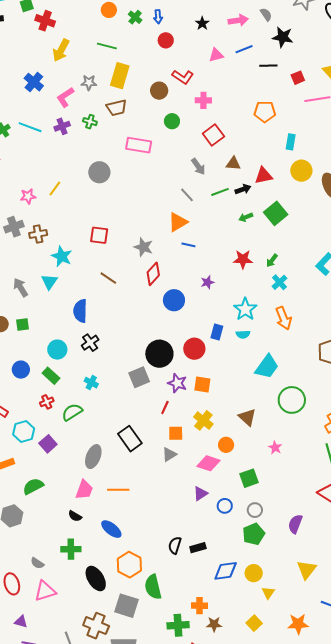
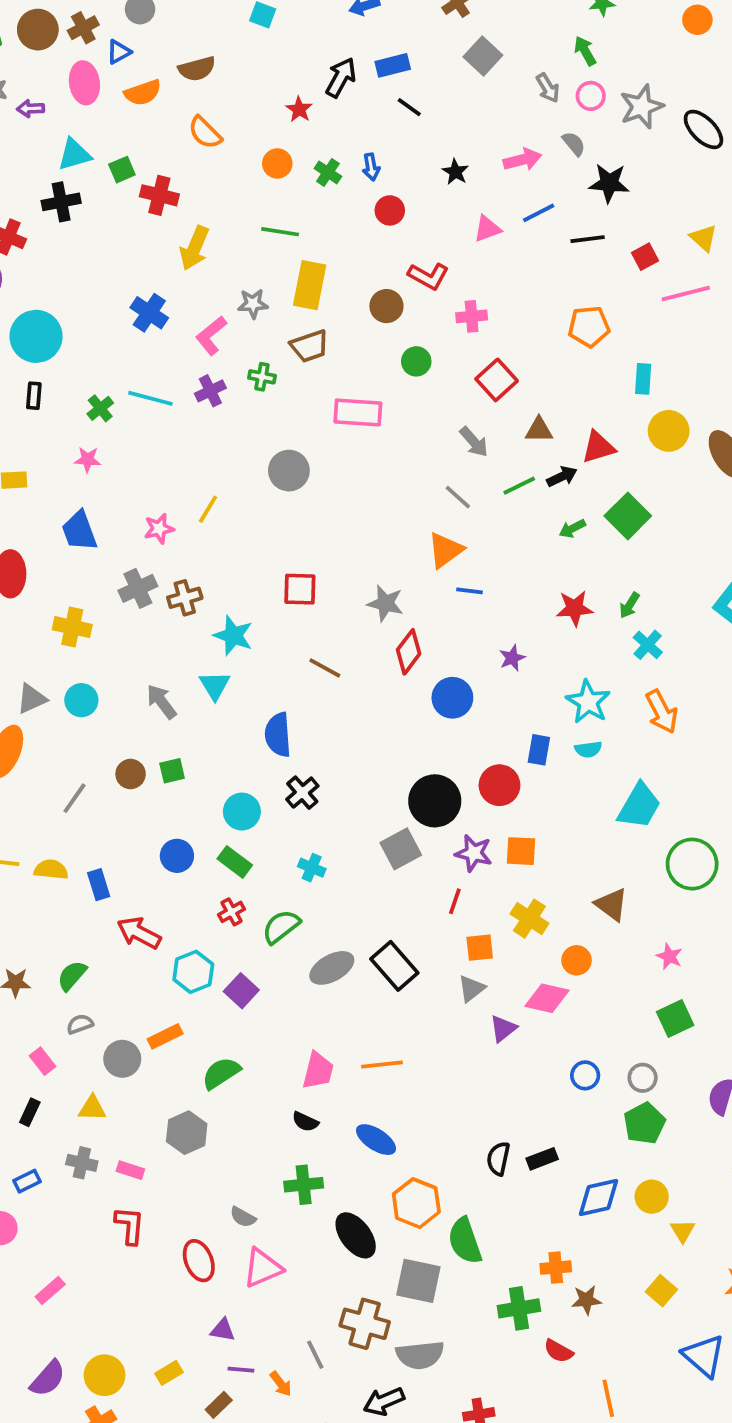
gray ellipse: (93, 457) -> (332, 968), moved, turned 45
green square: (249, 478) -> (675, 1018), moved
purple triangle: (200, 494) -> (503, 1028), moved

